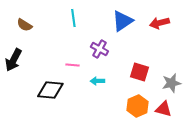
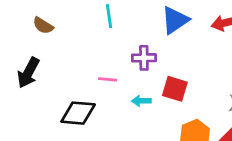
purple cross: (99, 49) -> (144, 58), turned -30
red square: (139, 72) -> (175, 89), moved

